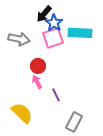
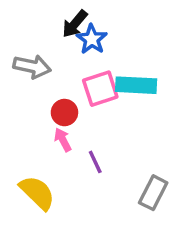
cyan rectangle: (80, 33) -> (136, 85), moved
pink square: (53, 38) -> (100, 89), moved
gray rectangle: (74, 122) -> (153, 193), moved

